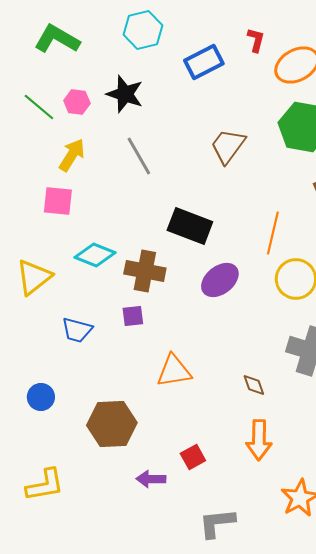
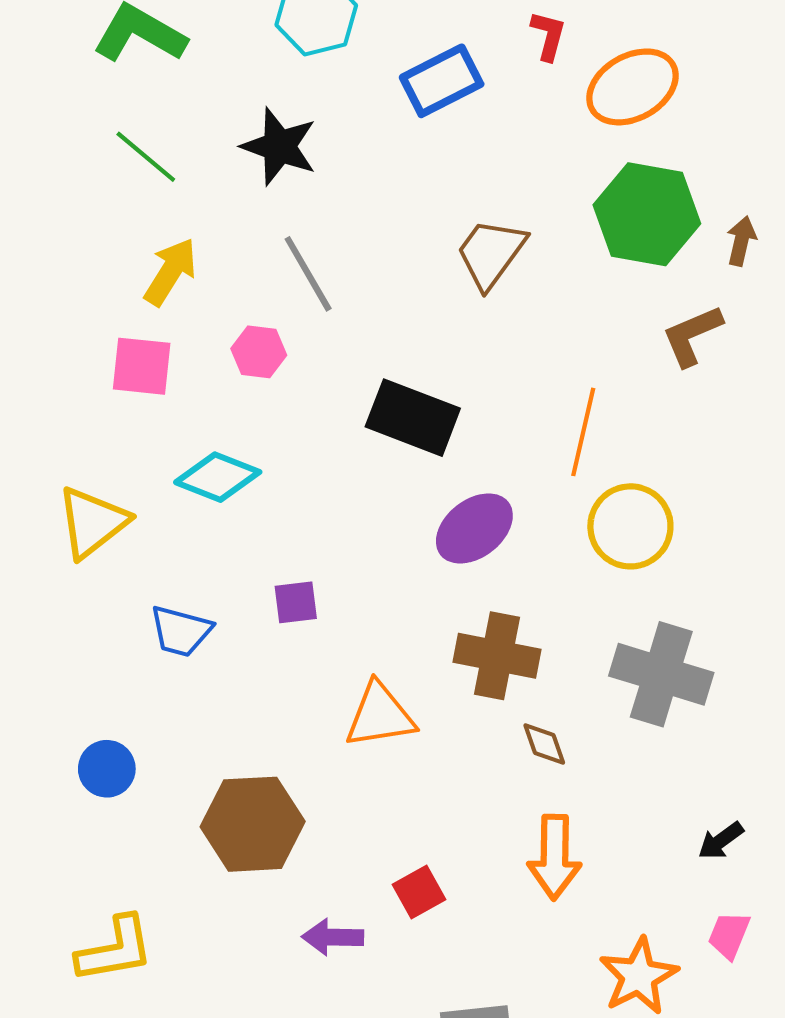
pink hexagon: (77, 102) -> (259, 352), moved
green line: (39, 107) -> (146, 157), moved
brown cross: (145, 271) -> (497, 656), moved

